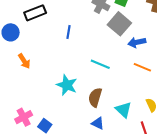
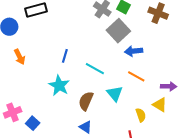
blue line: (69, 32) -> (65, 56), moved
cyan triangle: (123, 110) -> (115, 94), moved

